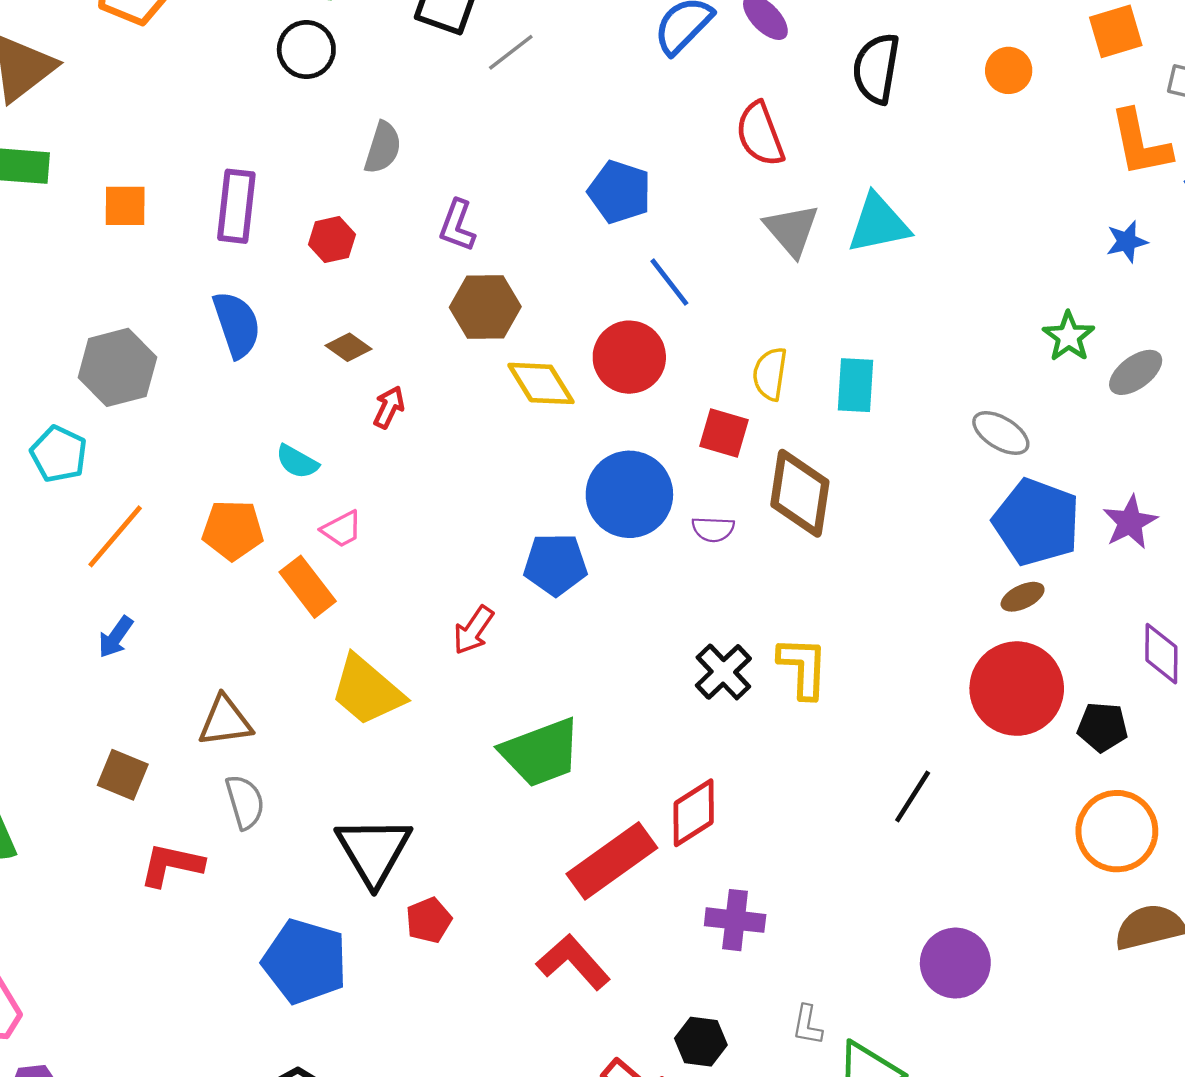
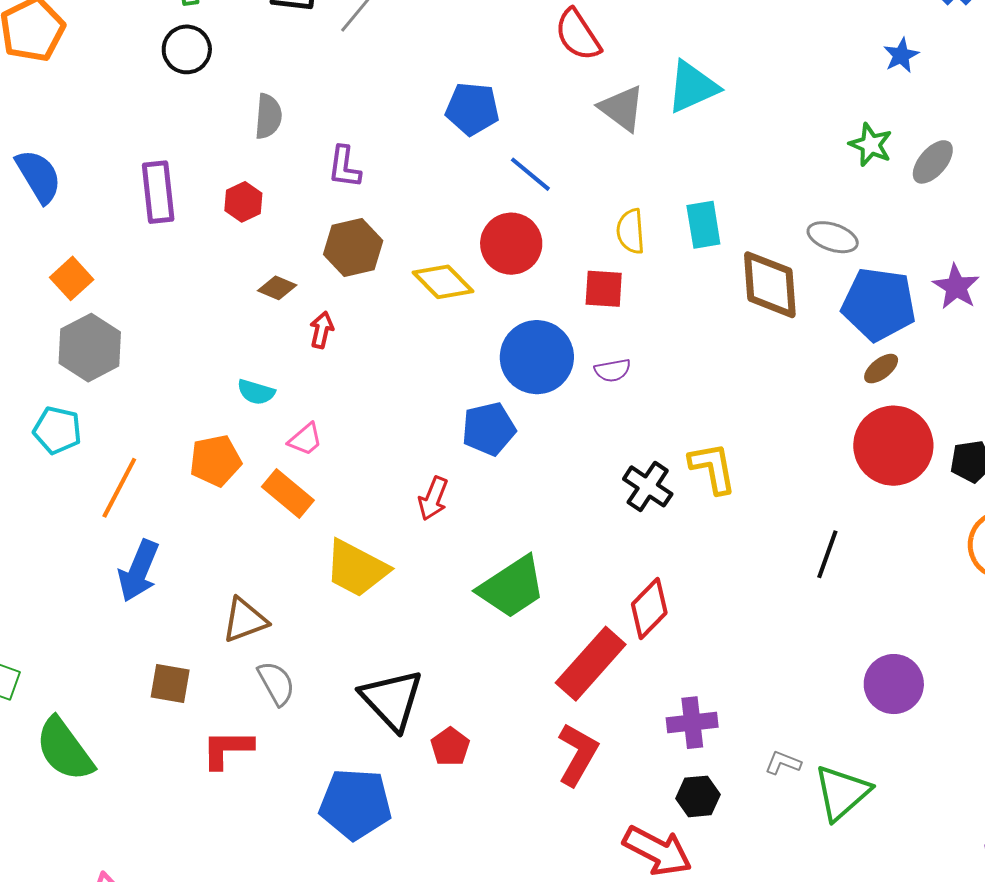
orange square: (125, 206) -> (72, 278), moved, turned -30
brown hexagon: (485, 307) -> (353, 248), moved
blue semicircle: (237, 325) -> (39, 176), moved
brown diamond: (800, 493) -> (770, 285), moved
blue arrow: (116, 637) -> (139, 571), size x1.6
purple cross: (735, 920) -> (692, 723), moved
red L-shape: (573, 962) -> (578, 754), turned 84
gray L-shape: (807, 1025) -> (783, 763), turned 114

